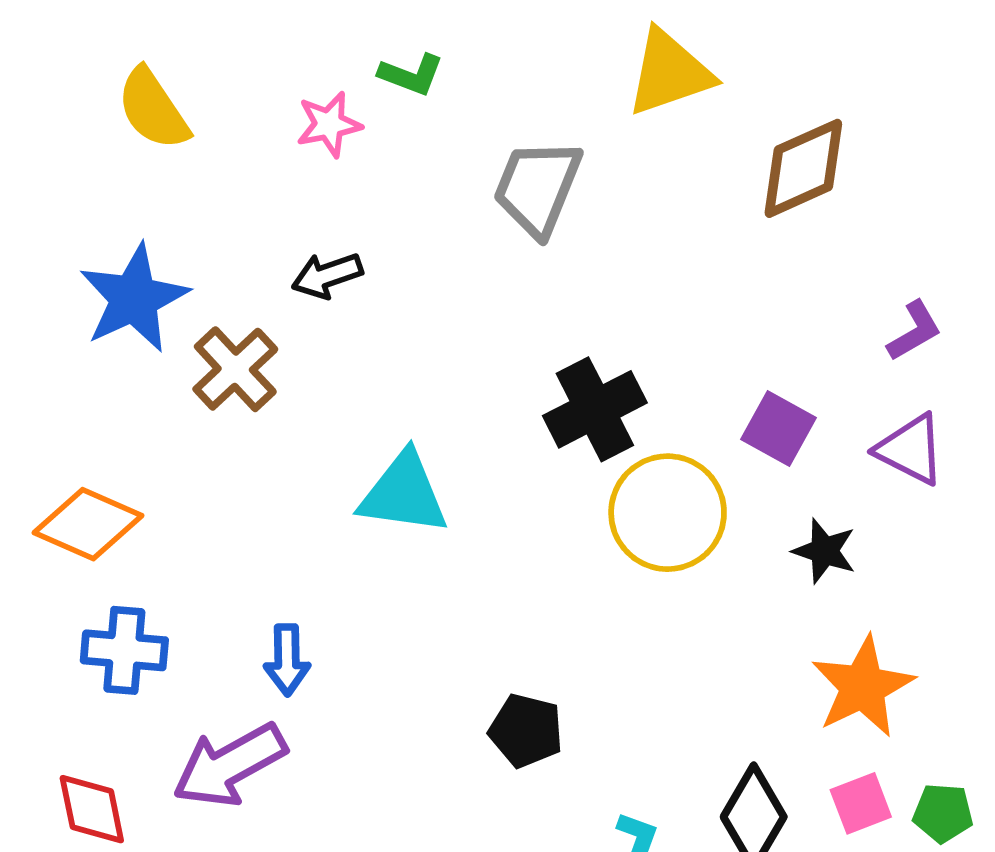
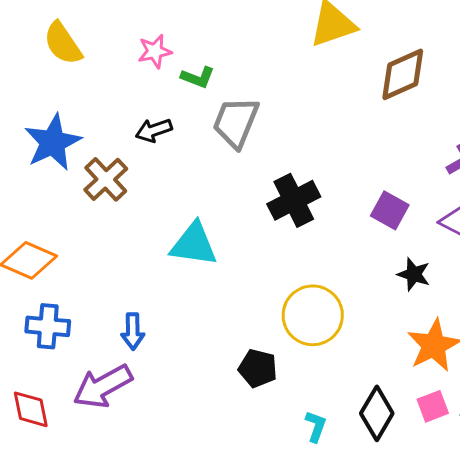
green L-shape: (411, 75) -> (198, 77), moved
gray trapezoid: (537, 187) -> (236, 122), moved
yellow circle: (668, 513) -> (313, 315), moved

